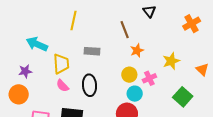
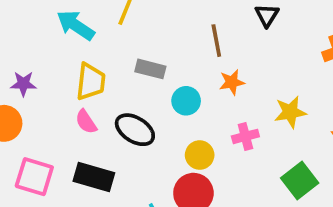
cyan arrow: (37, 44) -> (76, 25), moved
yellow circle: (129, 75) -> (200, 155), moved
black ellipse: (90, 85) -> (135, 130), turned -65
cyan circle: (135, 94) -> (186, 101), moved

